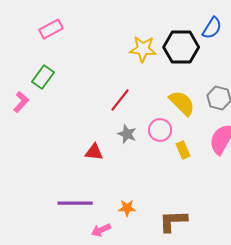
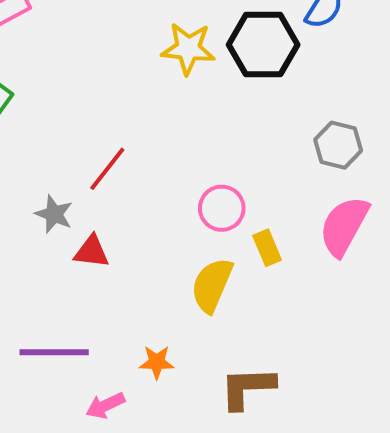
red line: (120, 100) -> (107, 169), moved
yellow semicircle: (182, 103) -> (212, 285), moved, turned -112
gray star: (127, 134) -> (54, 214), moved

